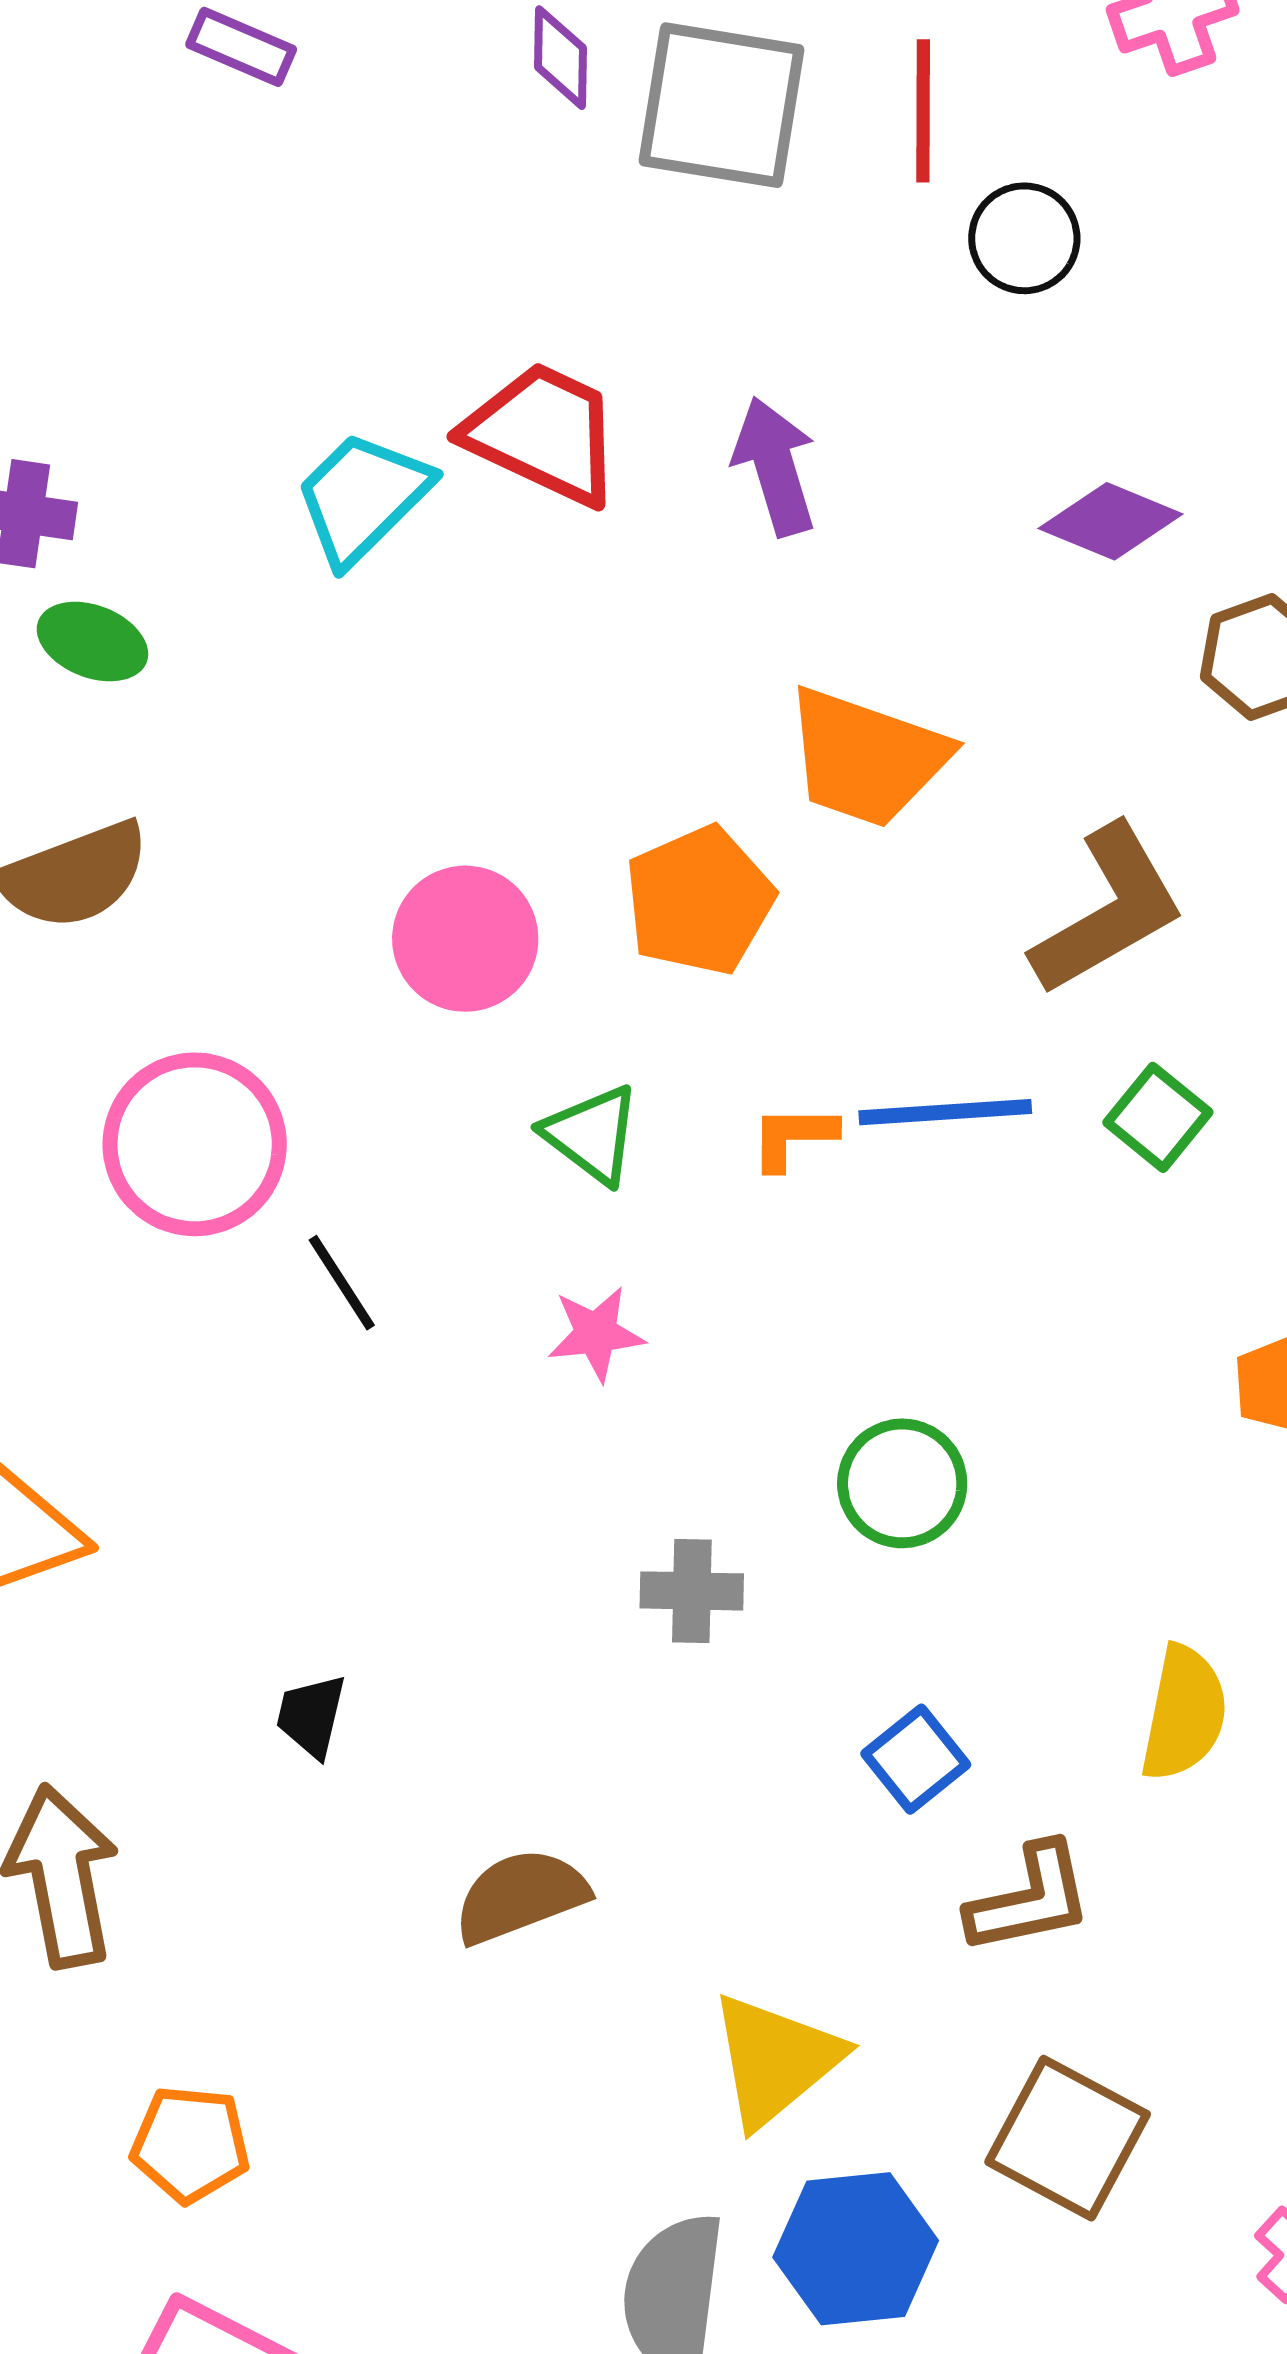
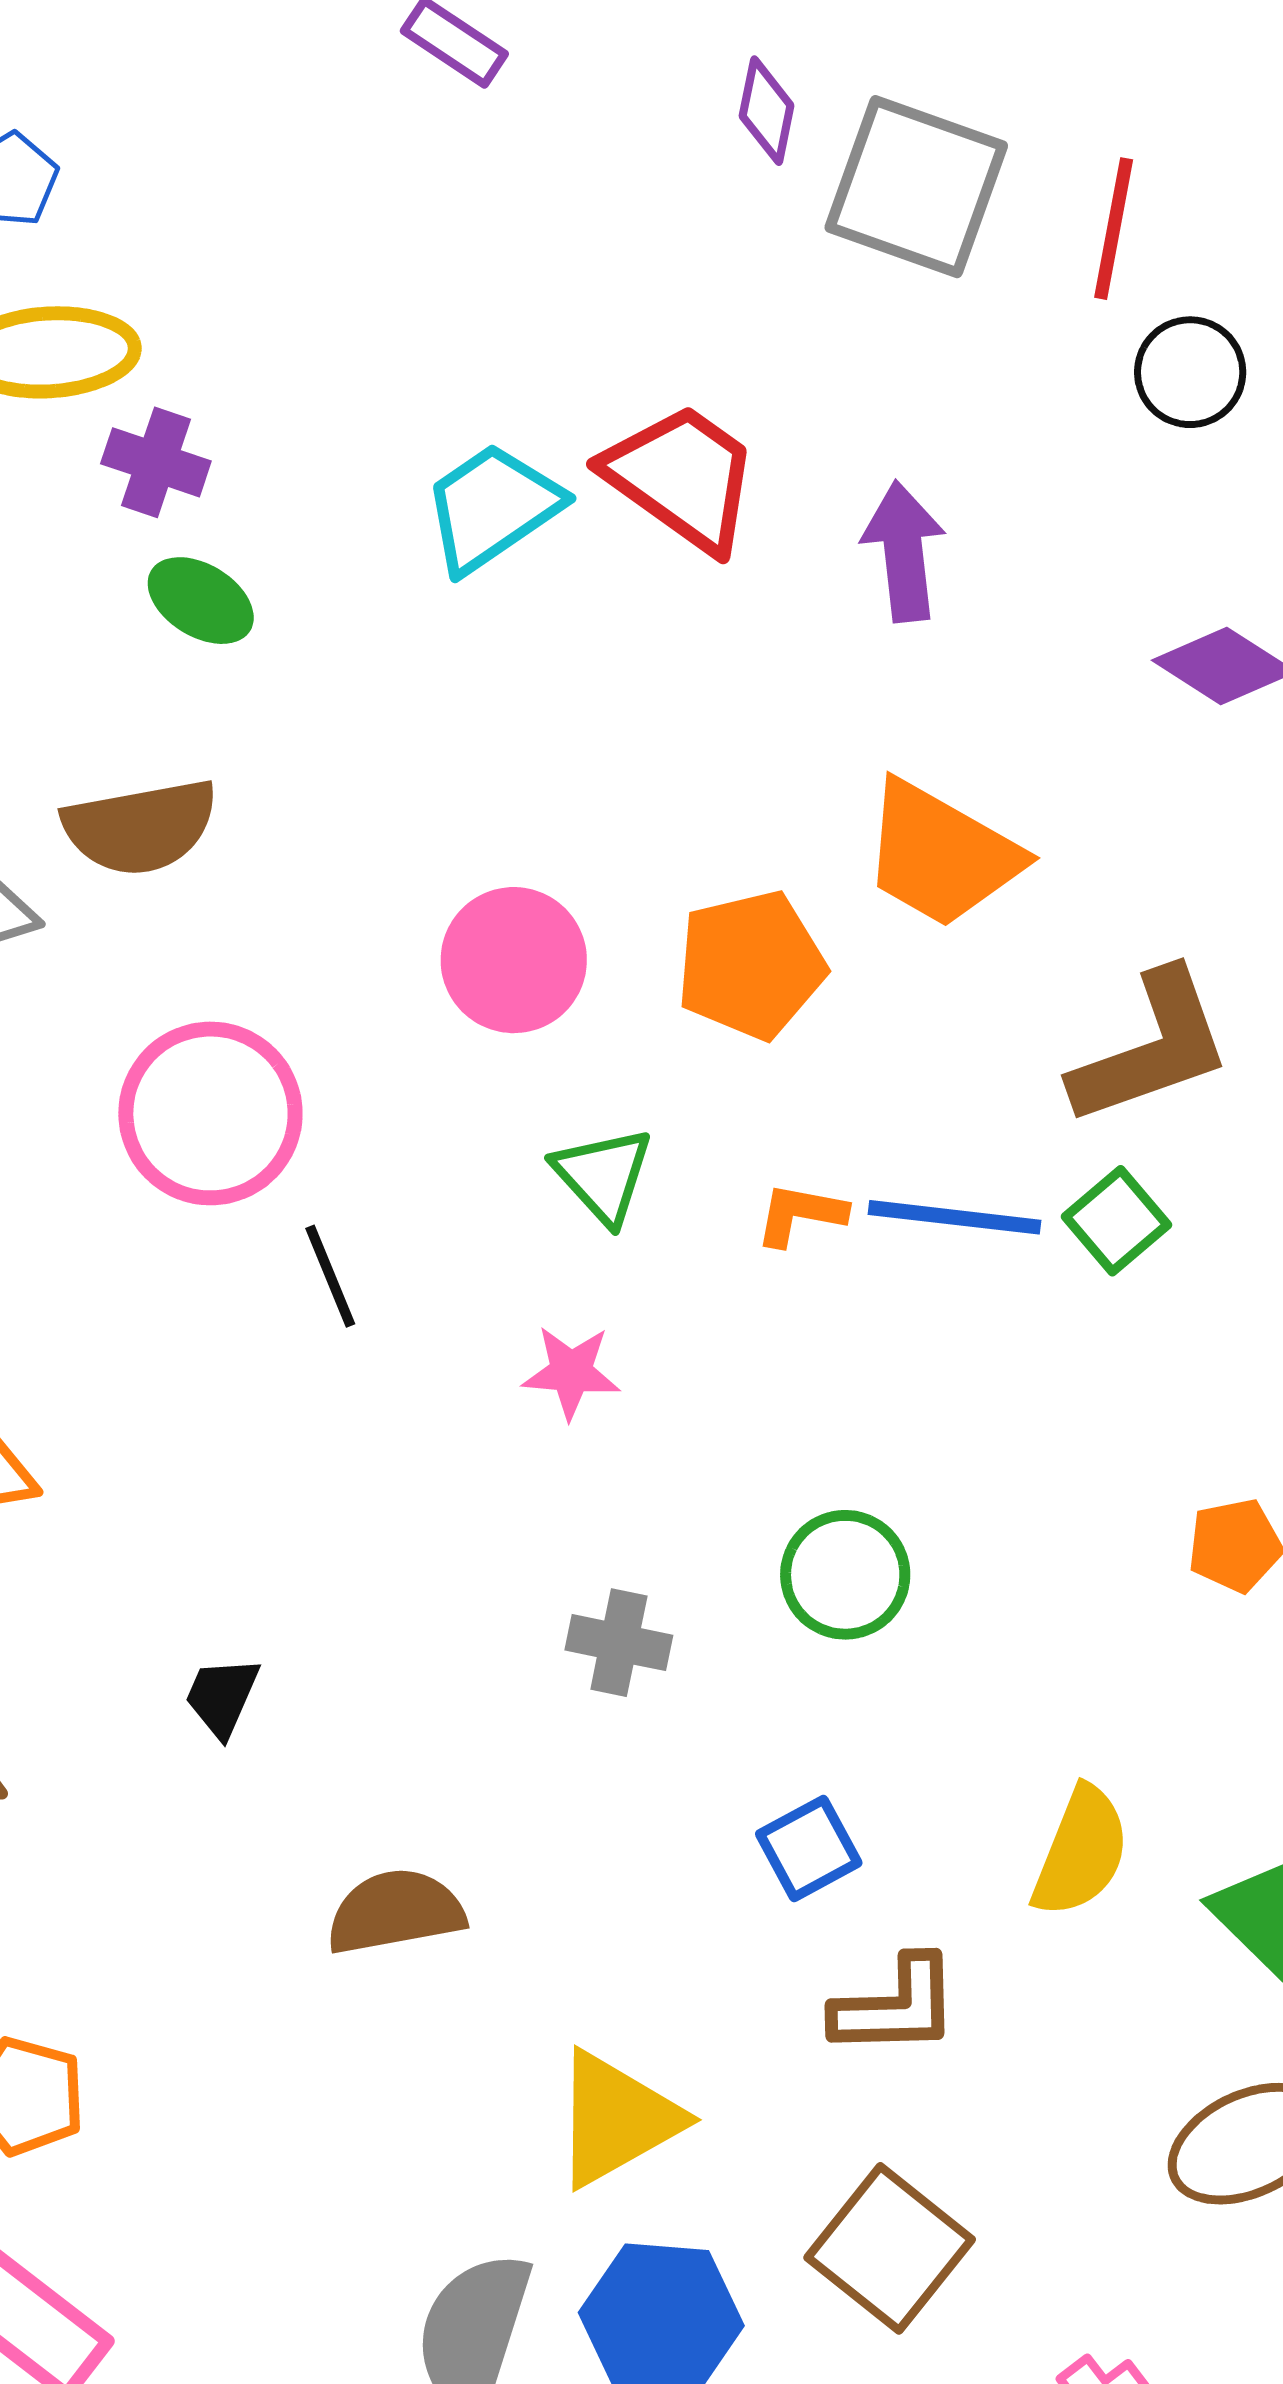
green square: (1158, 1117) -> (1117, 1221), moved

